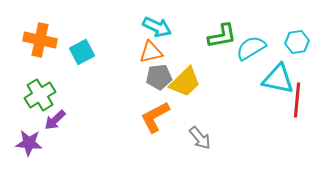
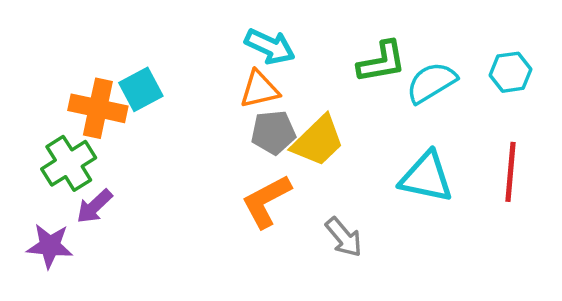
orange cross: (40, 40) -> (98, 108), moved
cyan triangle: (278, 79) -> (426, 177), moved

